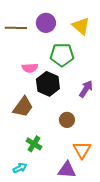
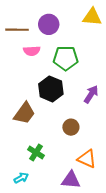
yellow triangle: (81, 26) -> (92, 17), moved, turned -36
pink semicircle: (30, 68) -> (32, 51), moved
orange triangle: (82, 150) -> (87, 159), turned -36

